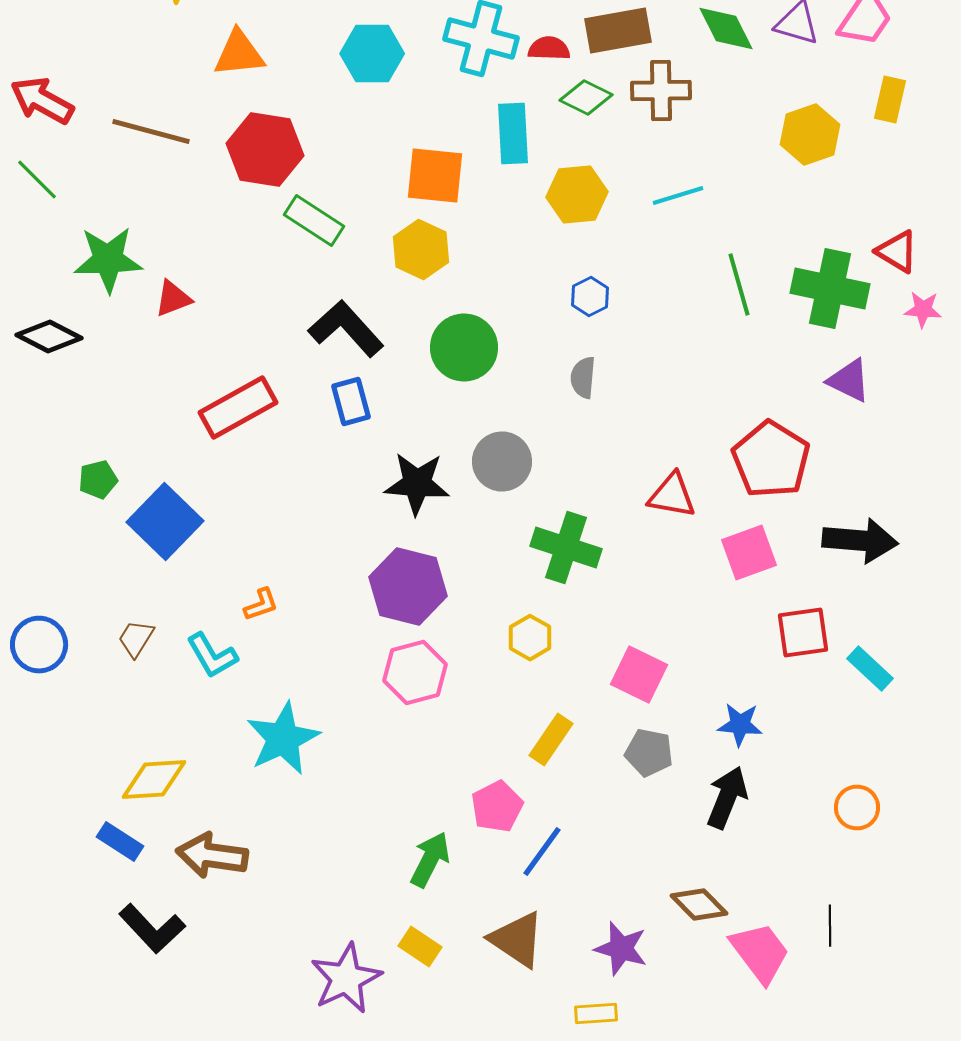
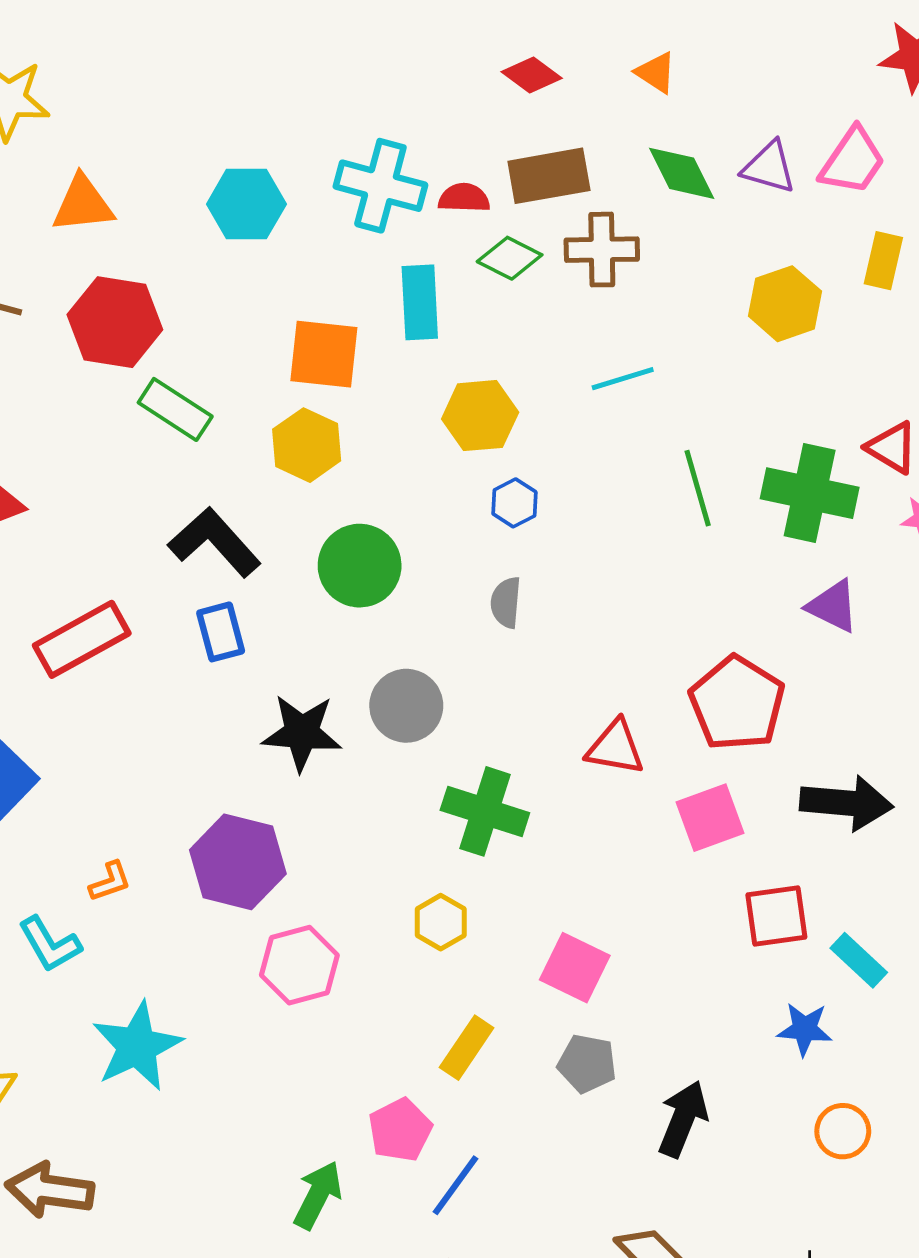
yellow hexagon: (577, 194) -> (480, 416), moved
purple hexagon: (408, 586) -> (238, 862), moved
blue star: (740, 724) -> (805, 1029), moved

